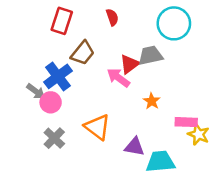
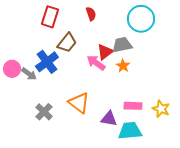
orange star: (152, 101) -> (123, 66), moved
pink circle: (51, 102) -> (12, 69), moved
pink rectangle: (186, 122) -> (133, 106), moved

